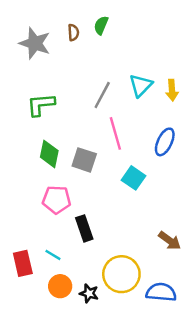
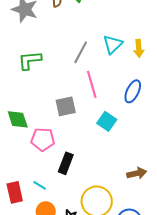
green diamond: (49, 154) -> (18, 119), moved, turned -30
gray square: (84, 160) -> (66, 106), turned -30
black rectangle: (84, 228) -> (66, 163), turned 40
brown arrow: (170, 240) -> (137, 173), turned -48

